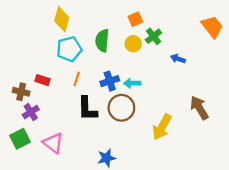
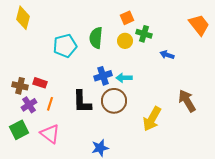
yellow diamond: (62, 19) -> (23, 18), moved
green cross: (153, 36) -> (144, 34), turned -35
orange line: (77, 79) -> (50, 104), moved
red rectangle: (42, 80) -> (40, 83), moved

